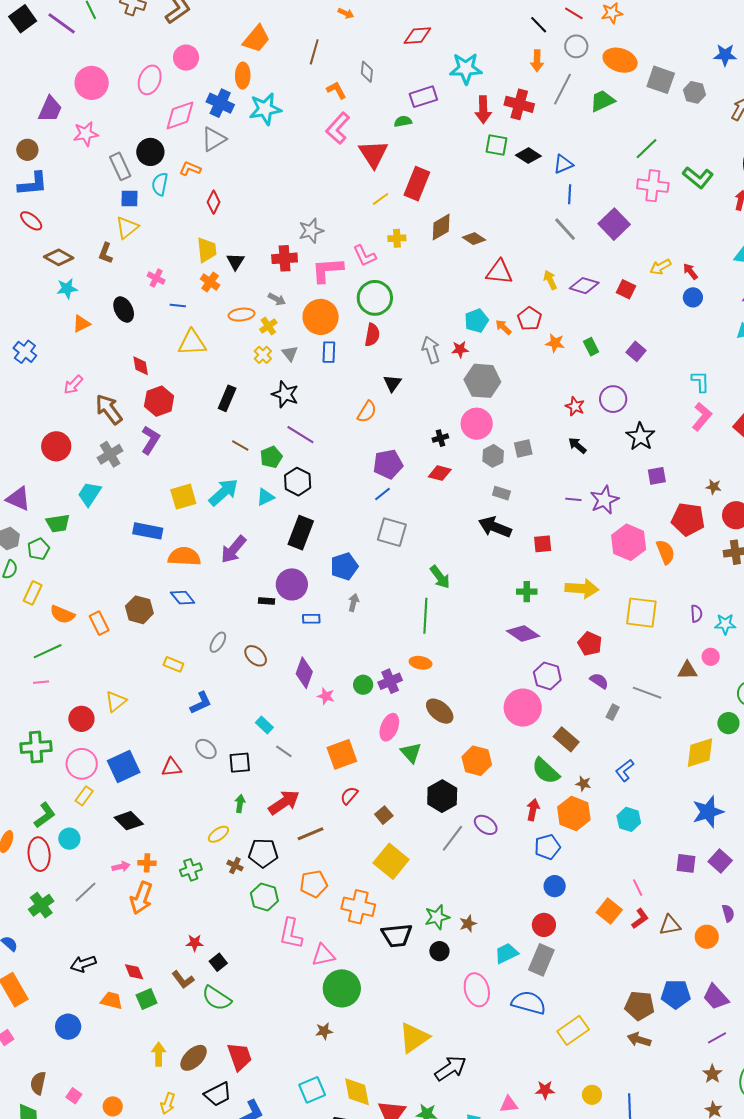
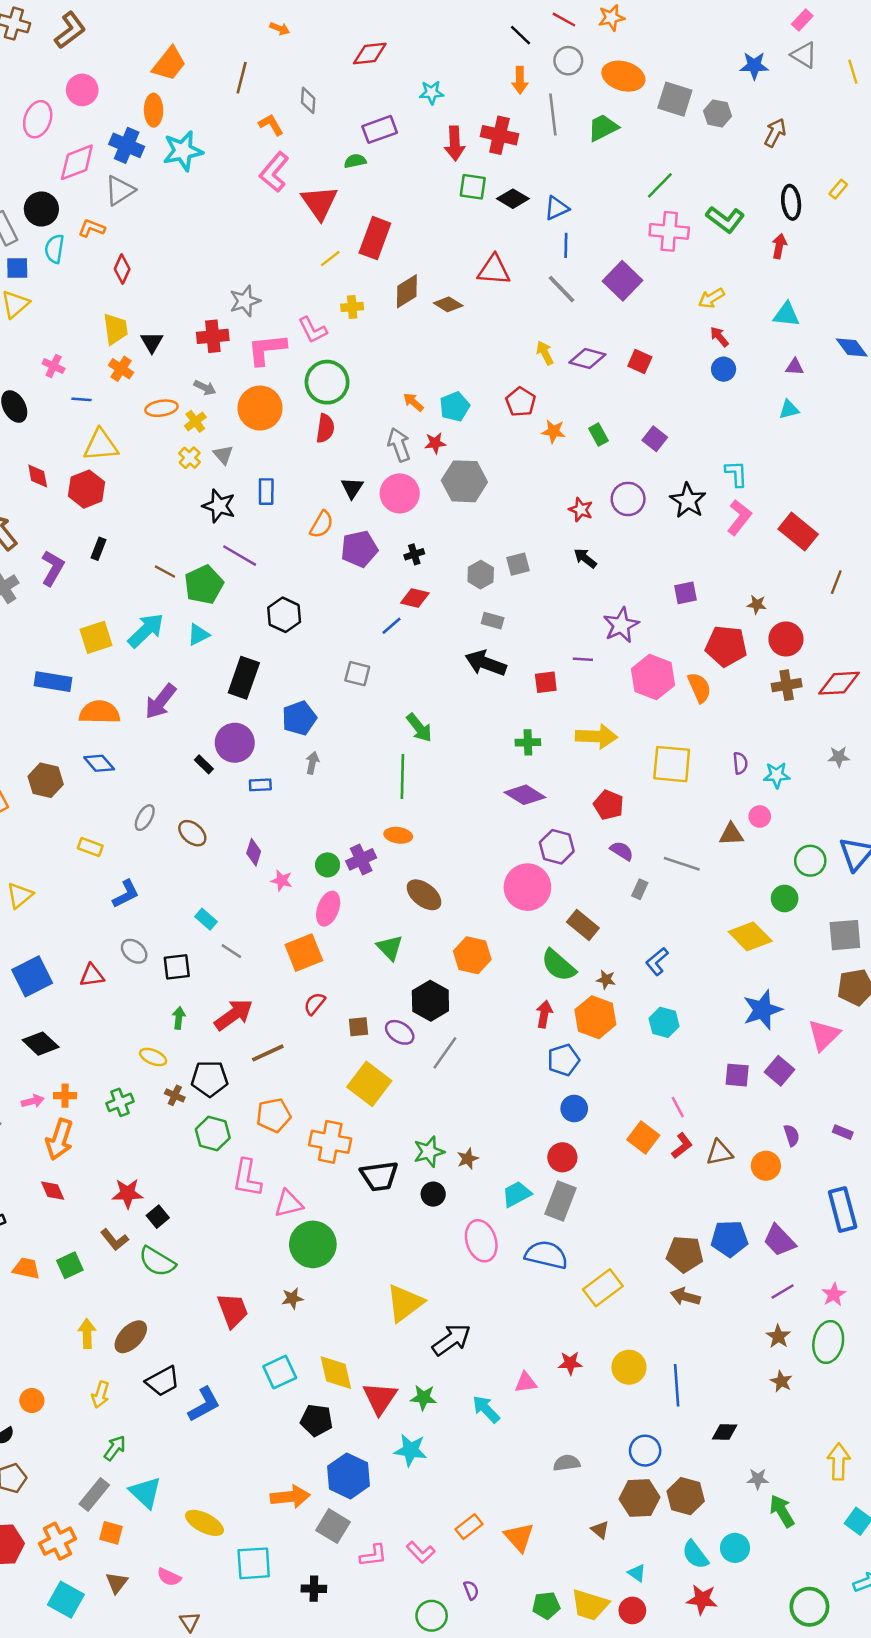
cyan star: (466, 68) -> (432, 93), size x0.6
gray line: (563, 89) -> (553, 115), turned -32
yellow arrow: (660, 267) -> (711, 298), moved
red triangle: (499, 272) -> (494, 270), moved
orange arrow: (503, 327) -> (413, 402), moved
blue rectangle: (329, 352) -> (266, 492), moved
black rectangle: (227, 398) -> (99, 549), moved, size x0.7
red hexagon: (159, 401) -> (86, 489), moved
pink circle: (477, 424) -> (400, 493), moved
black star: (640, 437) -> (688, 501), moved
green pentagon: (271, 457) -> (204, 585), size x1.4
purple pentagon: (388, 464) -> (359, 549), moved
black hexagon: (298, 482) -> (284, 615), moved
blue line: (382, 494) -> (392, 626), moved
purple line: (573, 499) -> (583, 659), moved
gray square: (392, 532) -> (357, 674), size x0.7
black rectangle: (267, 601) -> (204, 764), turned 42
purple diamond: (304, 673) -> (254, 852), size x0.7
pink ellipse: (389, 727) -> (328, 909), moved
yellow diamond: (700, 753) -> (750, 936), turned 64
brown square: (384, 815) -> (358, 1027), turned 36
purple ellipse: (486, 825) -> (400, 1032), moved
yellow ellipse: (218, 834) -> (153, 1057), turned 60
red star: (195, 943) -> (128, 1193), size x1.4
red diamond: (134, 972) -> (53, 1191), moved
red trapezoid: (240, 1057) -> (233, 1310), moved
yellow circle: (592, 1095) -> (629, 1367), size x1.4

